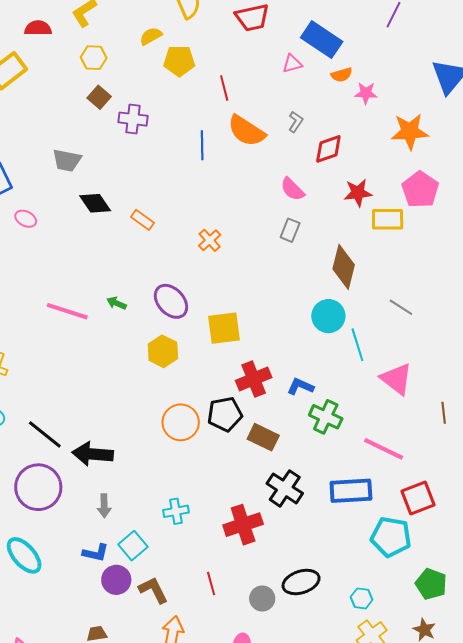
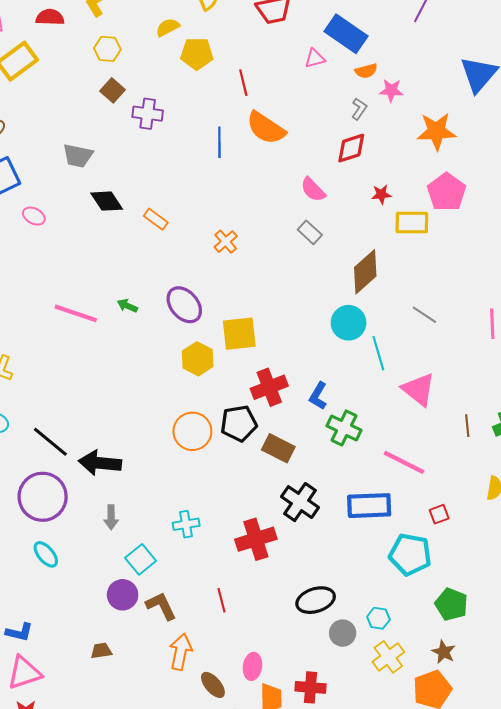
gray L-shape: (296, 122) -> (359, 109), moved
red star: (358, 193) -> (381, 194), size x0.7
gray rectangle: (290, 230) -> (310, 232), turned -70
brown diamond: (344, 267) -> (365, 272), turned 33
yellow hexagon: (163, 351) -> (198, 359), moved
blue L-shape: (300, 387) -> (318, 396), turned -84
red square: (418, 498) -> (439, 514), size x0.6
blue L-shape: (96, 553) -> (19, 632), moved
cyan ellipse: (24, 555) -> (46, 554), moved, size x0.7
gray circle: (262, 598) -> (343, 633), moved

